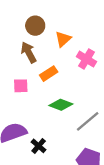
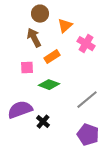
green diamond: (61, 105) -> (49, 85), moved

